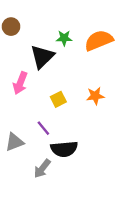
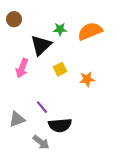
yellow square: (58, 99) -> (60, 69), moved
gray arrow: (42, 169) -> (41, 142), turned -90

